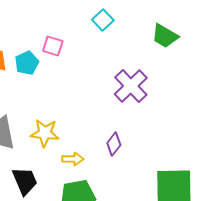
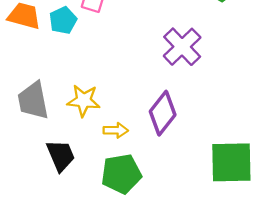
purple diamond: (114, 144) -> (163, 113), size x1.6

